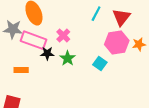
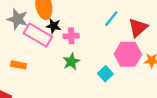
pink cross: (63, 35) -> (71, 36), turned 32
black star: (47, 53) -> (54, 26), moved

